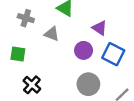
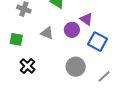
gray triangle: (52, 34) -> (47, 33), moved
purple circle: (84, 50) -> (72, 30), moved

